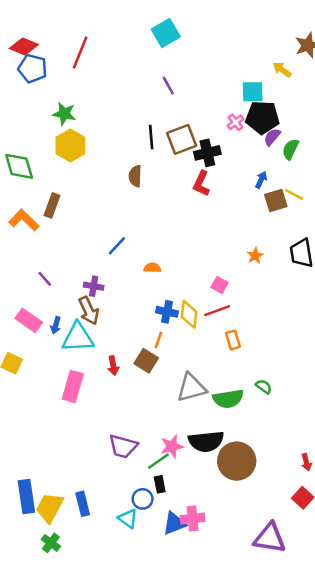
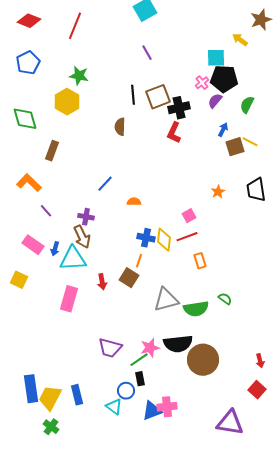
blue pentagon: (32, 68) -> (28, 63), moved, turned 30
green star: (64, 114) -> (79, 76), moved
purple semicircle: (272, 137) -> (215, 101), moved
orange L-shape: (24, 220) -> (29, 183), moved
pink square: (220, 285) -> (189, 216), turned 32

